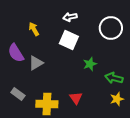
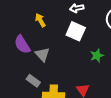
gray triangle: (36, 63) -> (42, 55), turned -42
gray rectangle: (18, 94) -> (33, 81), moved

